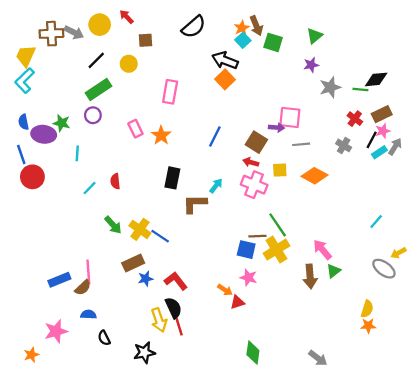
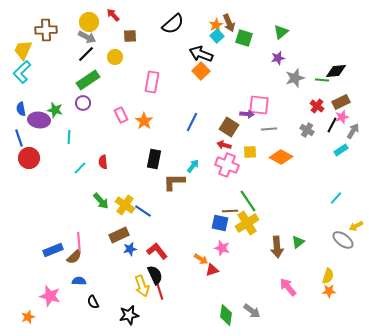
gray arrow: (74, 32) -> (87, 37), moved
cyan rectangle: (379, 152) -> (341, 150), moved
pink arrow: (322, 250) -> (288, 287), moved
pink star: (56, 331) -> (50, 296), turned 30
gray arrow: (318, 358) -> (252, 311), moved

